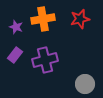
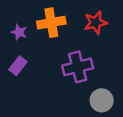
purple cross: (45, 60) -> (78, 67), moved

